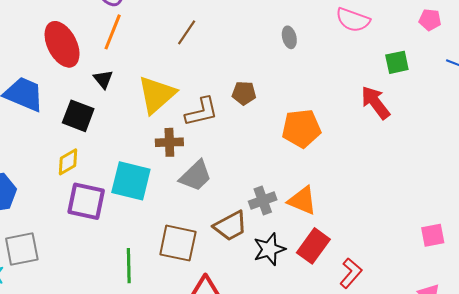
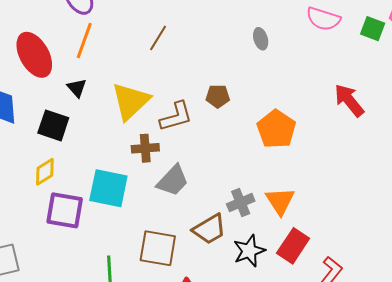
green square: (397, 62) -> (373, 29), moved, turned 35
orange pentagon: (301, 128) -> (276, 129), turned -30
orange triangle: (302, 201) -> (280, 201), turned 36

